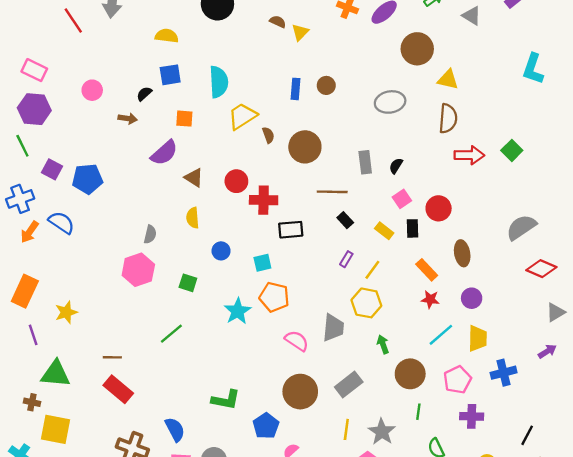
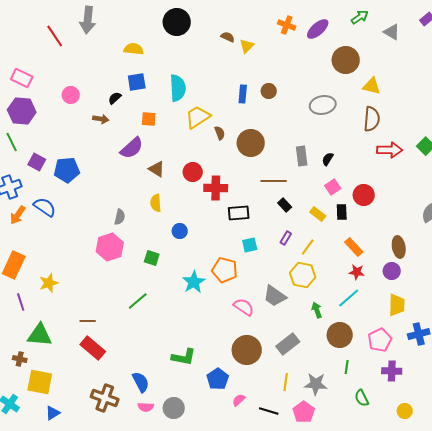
brown ellipse: (462, 253) -> (399, 247), moved
cyan square: (262, 263) -> (250, 245), moved
gray trapezoid: (333, 328) -> (275, 296), turned 120
cyan line: (441, 335) -> (349, 298), moved
gray star: (382, 432) -> (316, 384), turned -30

